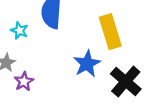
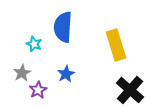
blue star: (87, 64) -> (66, 74), moved, size x0.7

